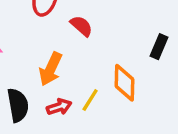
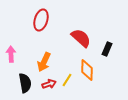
red semicircle: (81, 26) -> (81, 38), moved, size x1.5

